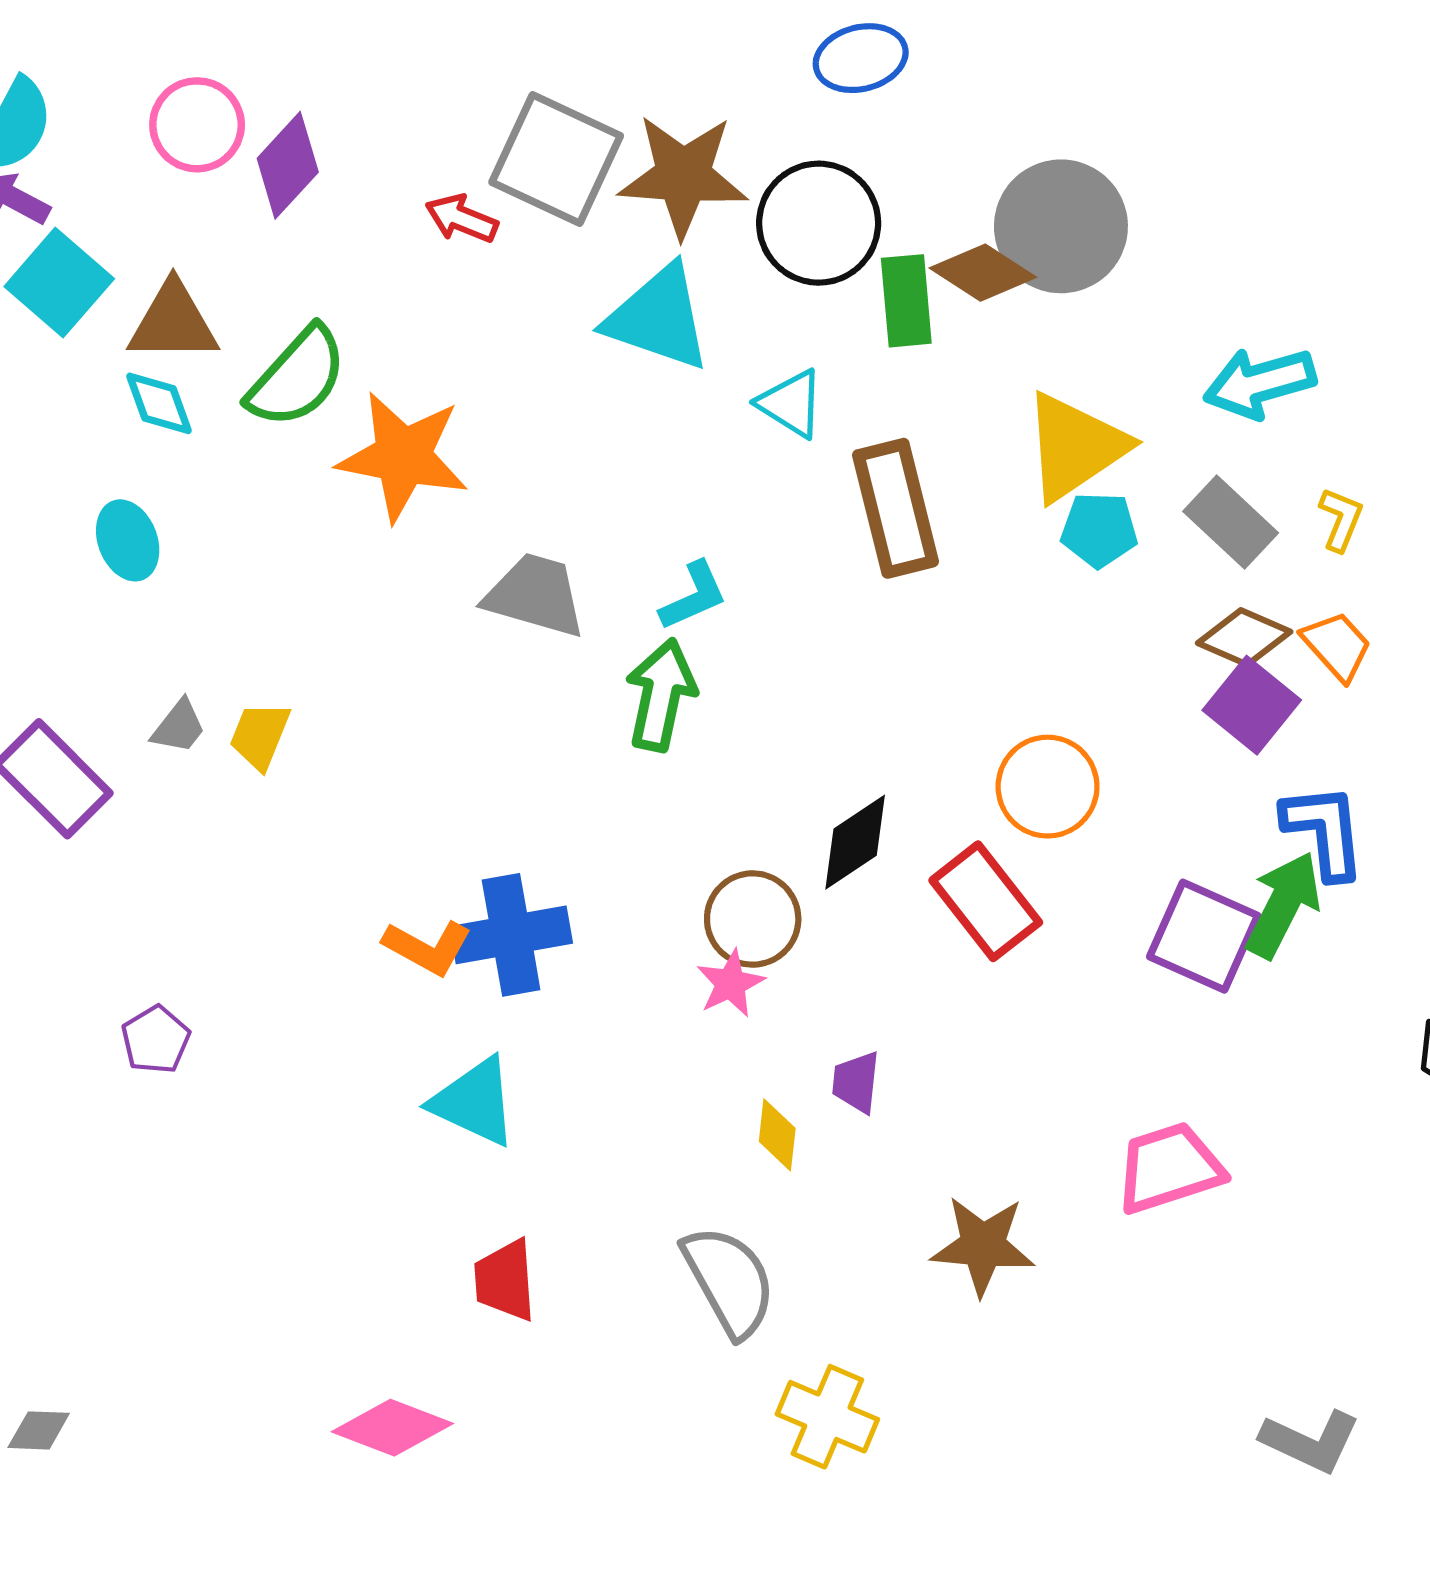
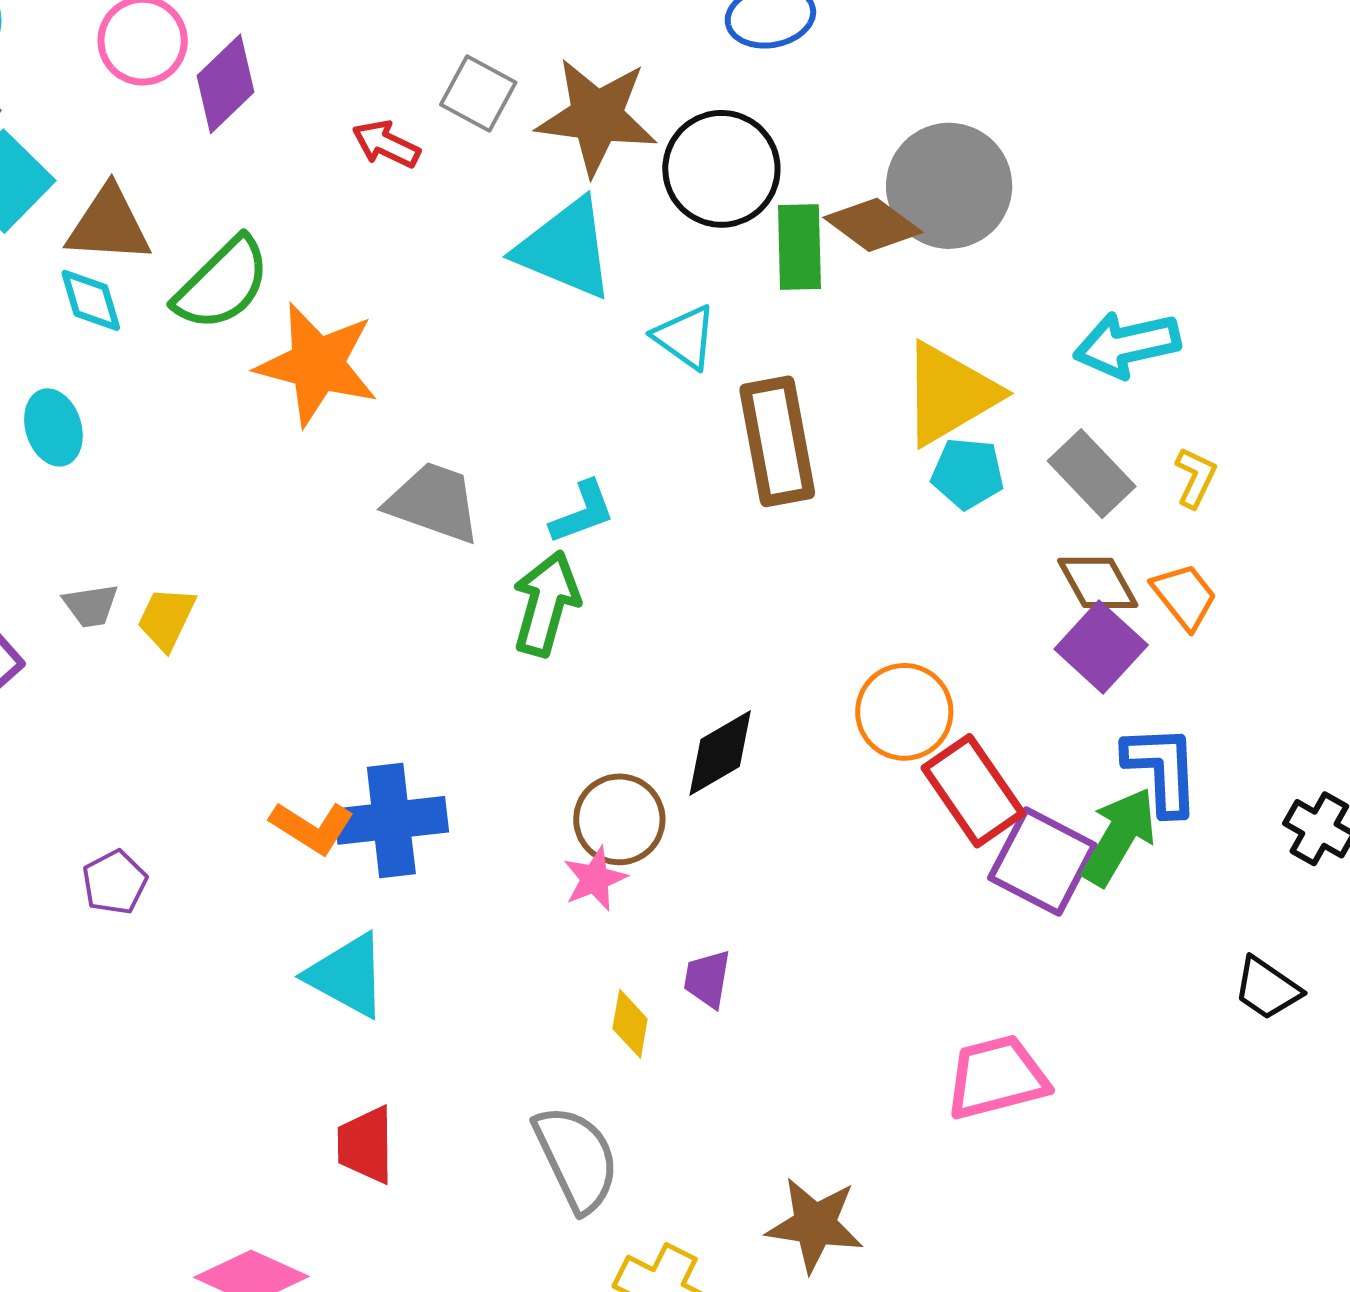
gray square: (556, 159) -> (478, 93), size x0.6
brown diamond: (1244, 637) -> (1098, 583), turned 34
gray trapezoid: (179, 727) -> (91, 606), turned 40
red rectangle: (986, 901) -> (973, 791), moved
purple pentagon: (156, 1040) -> (115, 882), moved
brown star: (983, 1246) -> (815, 1225), moved

